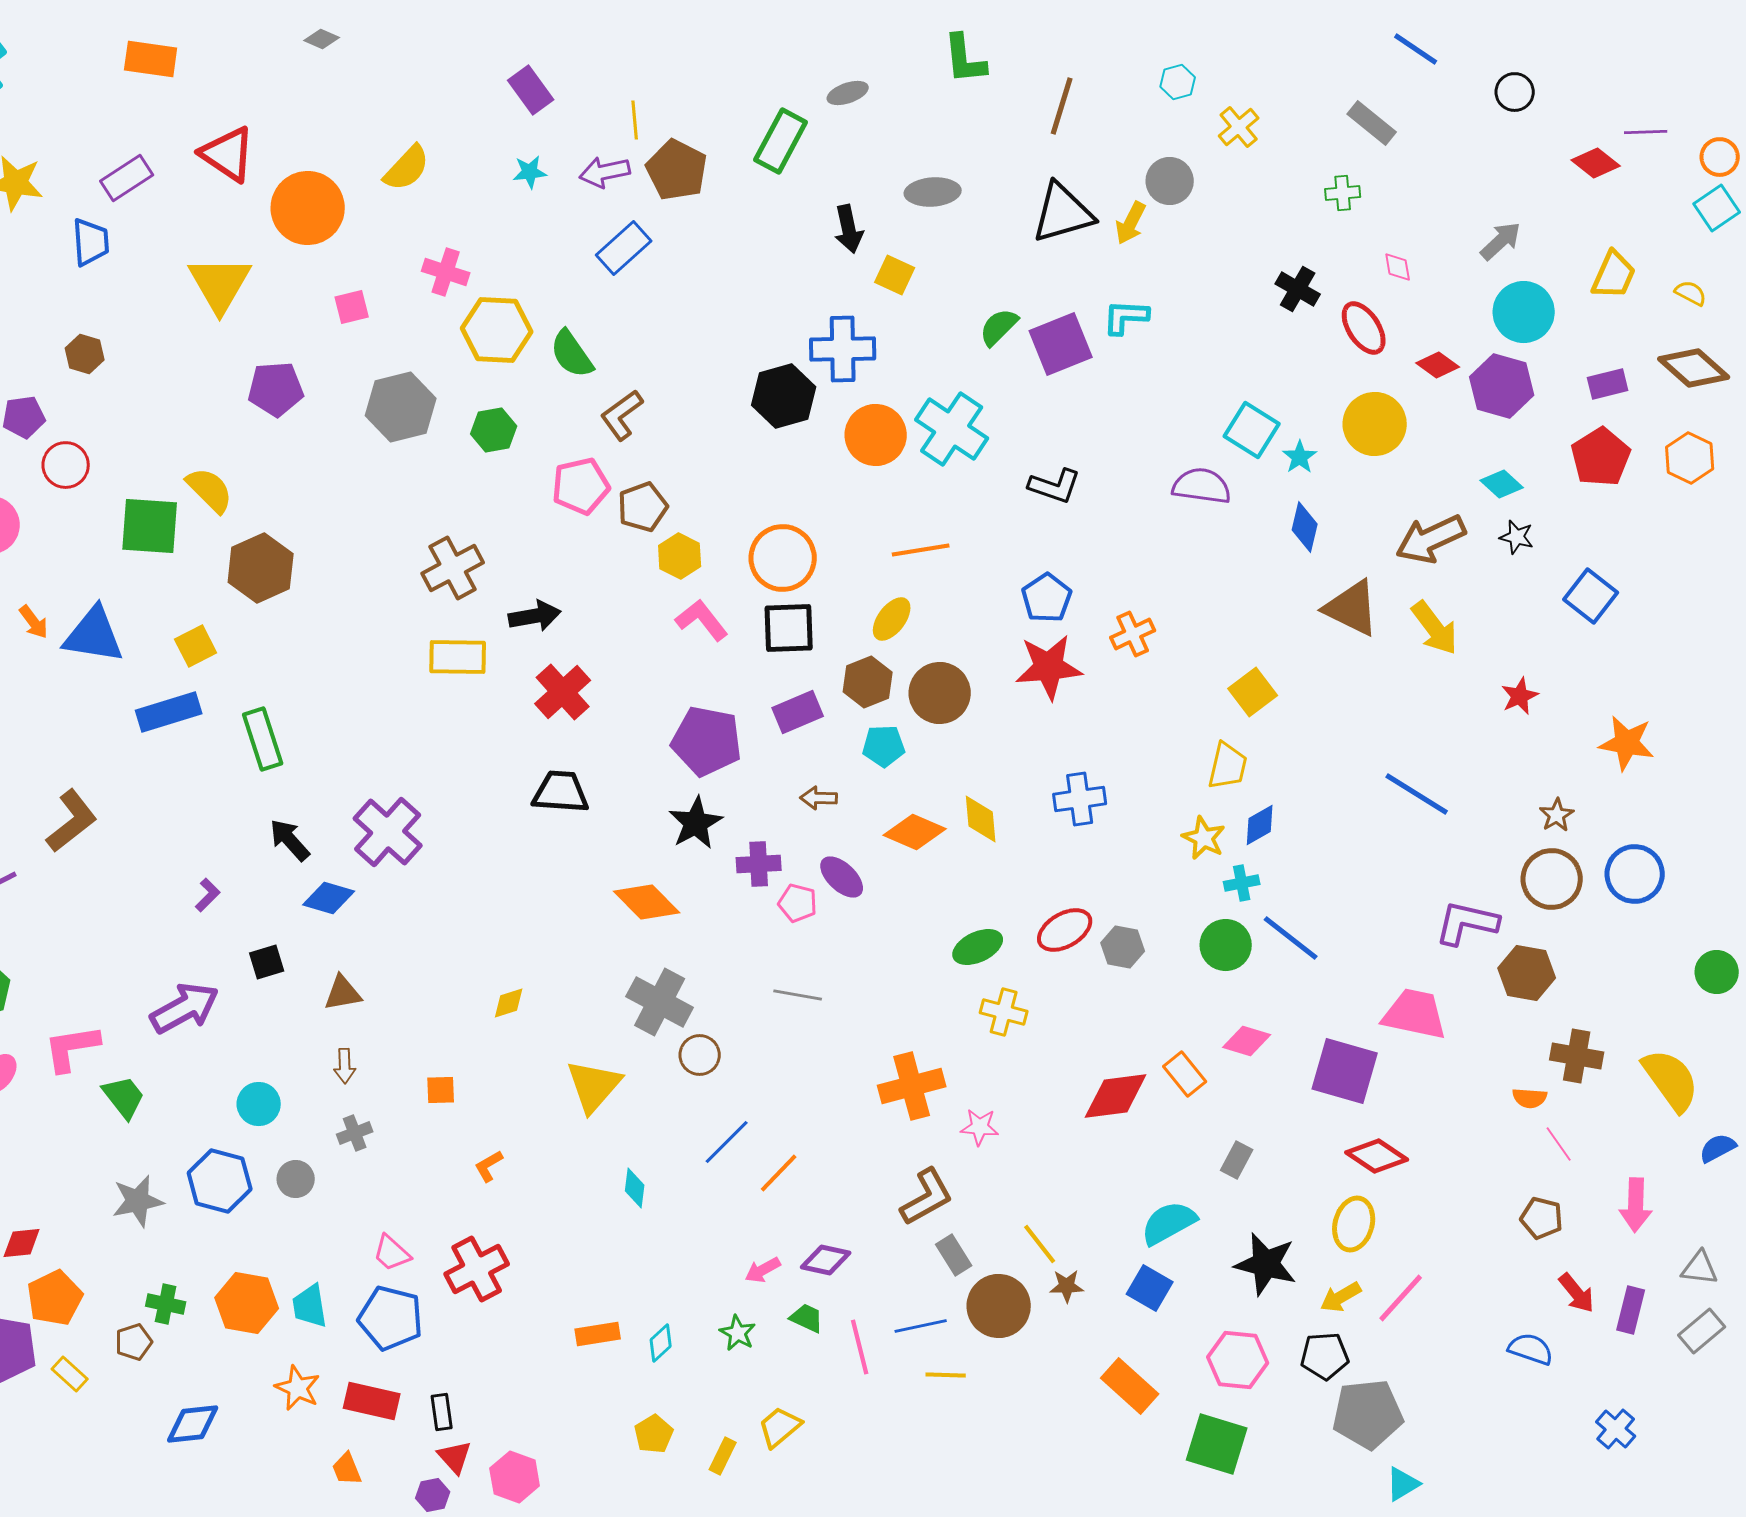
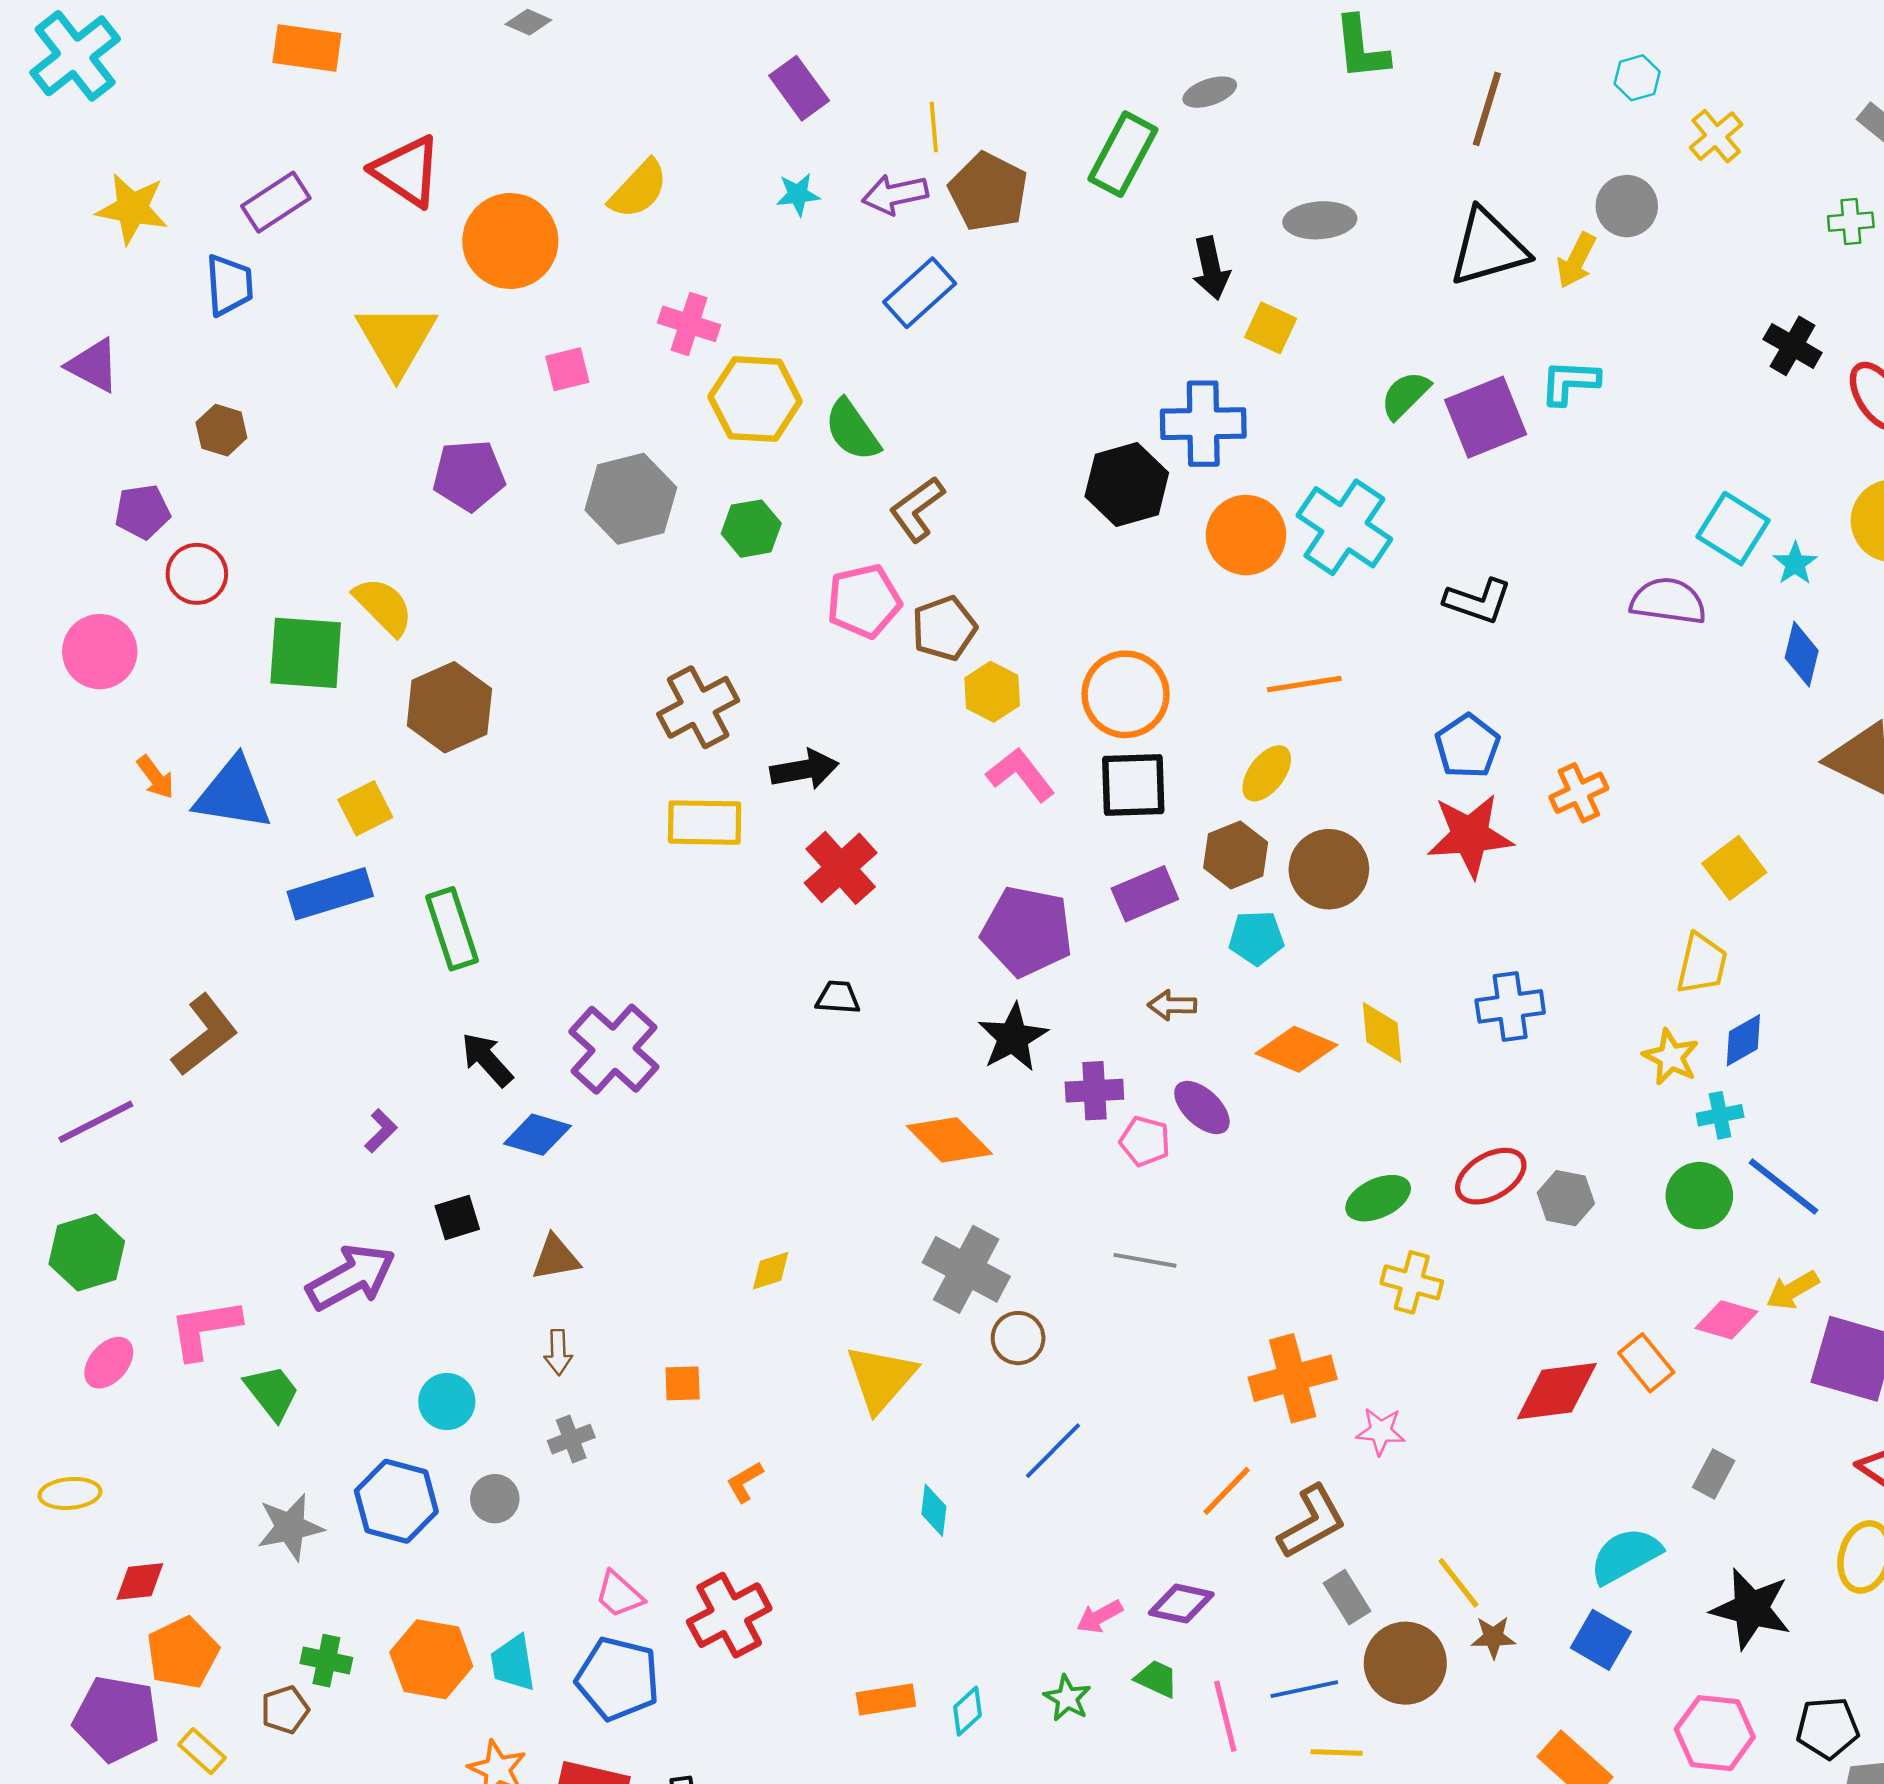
black trapezoid: (561, 792) -> (838, 997), size x0.6
orange line: (779, 1173) -> (1227, 1491), moved
yellow arrow: (1341, 1297) -> (1793, 1290), moved

